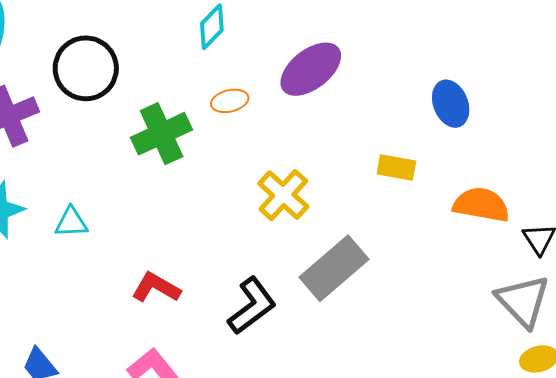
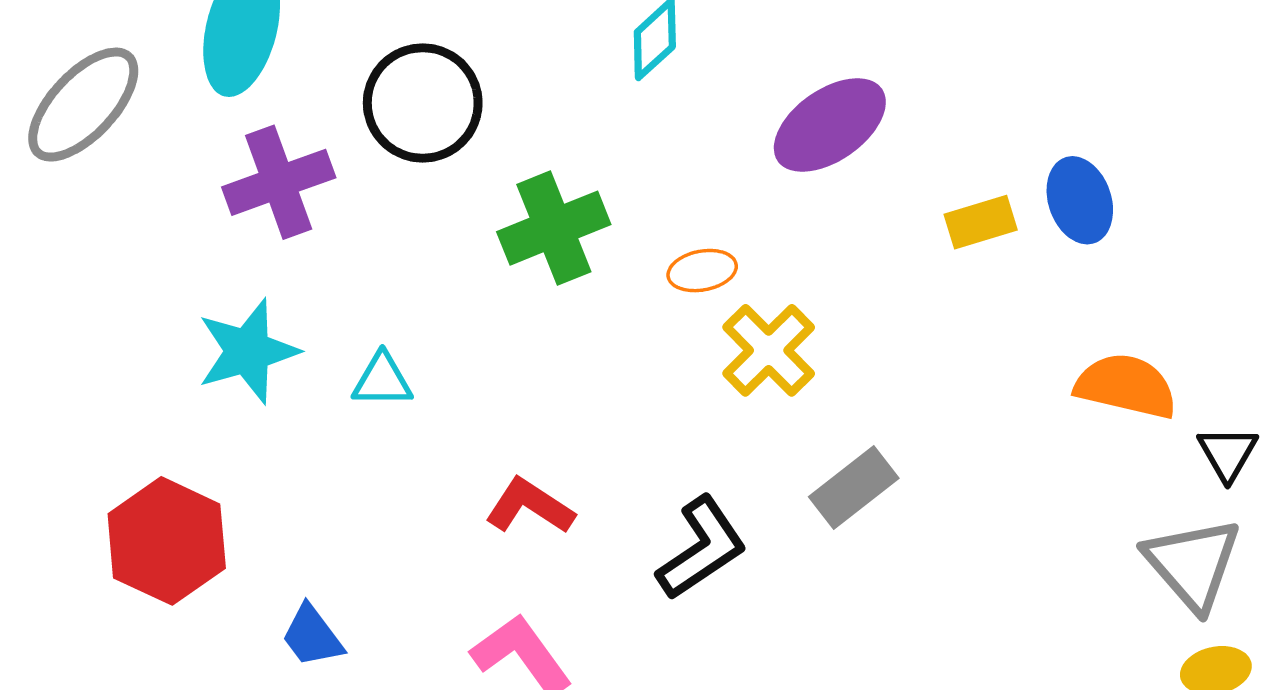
orange ellipse: (230, 101) -> (702, 271), moved
yellow rectangle: (396, 167) -> (981, 222), moved, turned -30
gray rectangle: (334, 268) -> (854, 487), size x0.7

